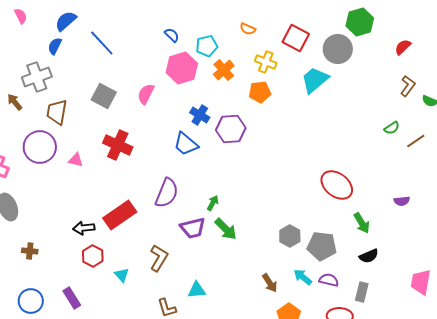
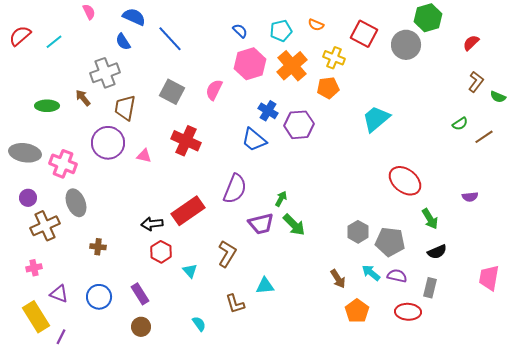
blue semicircle: (66, 21) -> (134, 17), turned 65
blue semicircle: (55, 46) -> (123, 42), turned -60
cyan pentagon: (207, 46) -> (281, 31), moved
orange cross: (224, 70) -> (292, 66), size x1.4
cyan trapezoid: (315, 80) -> (376, 119), moved

